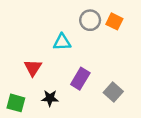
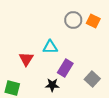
cyan triangle: (62, 42) -> (50, 47), moved
black star: (50, 98) -> (52, 85), moved

